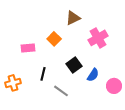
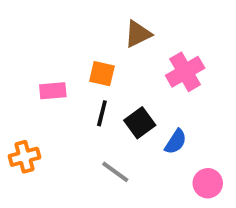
orange square: (54, 39) -> (102, 74), turned -32
black line: (43, 74) -> (102, 113), moved
pink circle: (114, 86) -> (208, 183), moved

